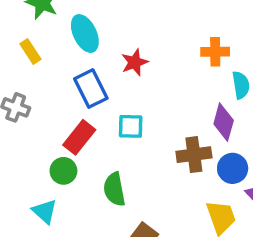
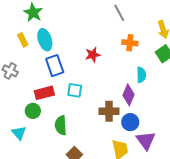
cyan ellipse: (85, 33) -> (45, 40), moved
orange cross: (215, 52) -> (130, 43), moved
red star: (135, 62) -> (93, 55), moved
red rectangle: (79, 137) -> (44, 93), turned 30

